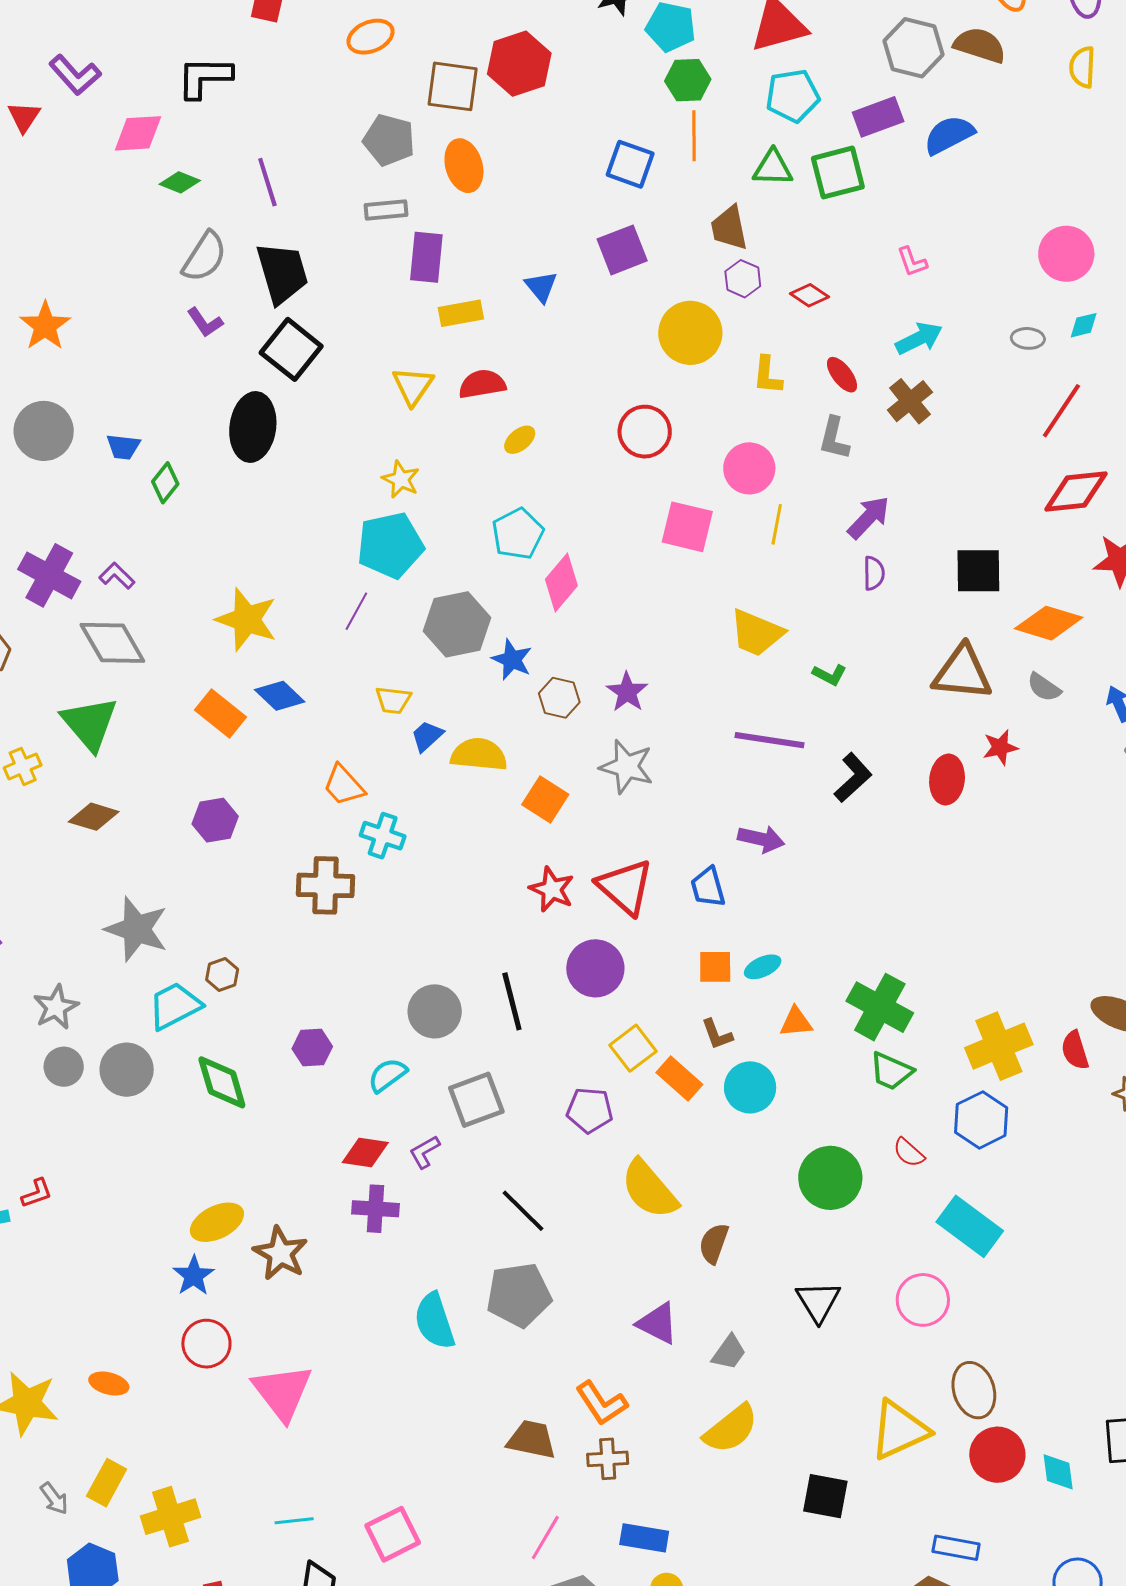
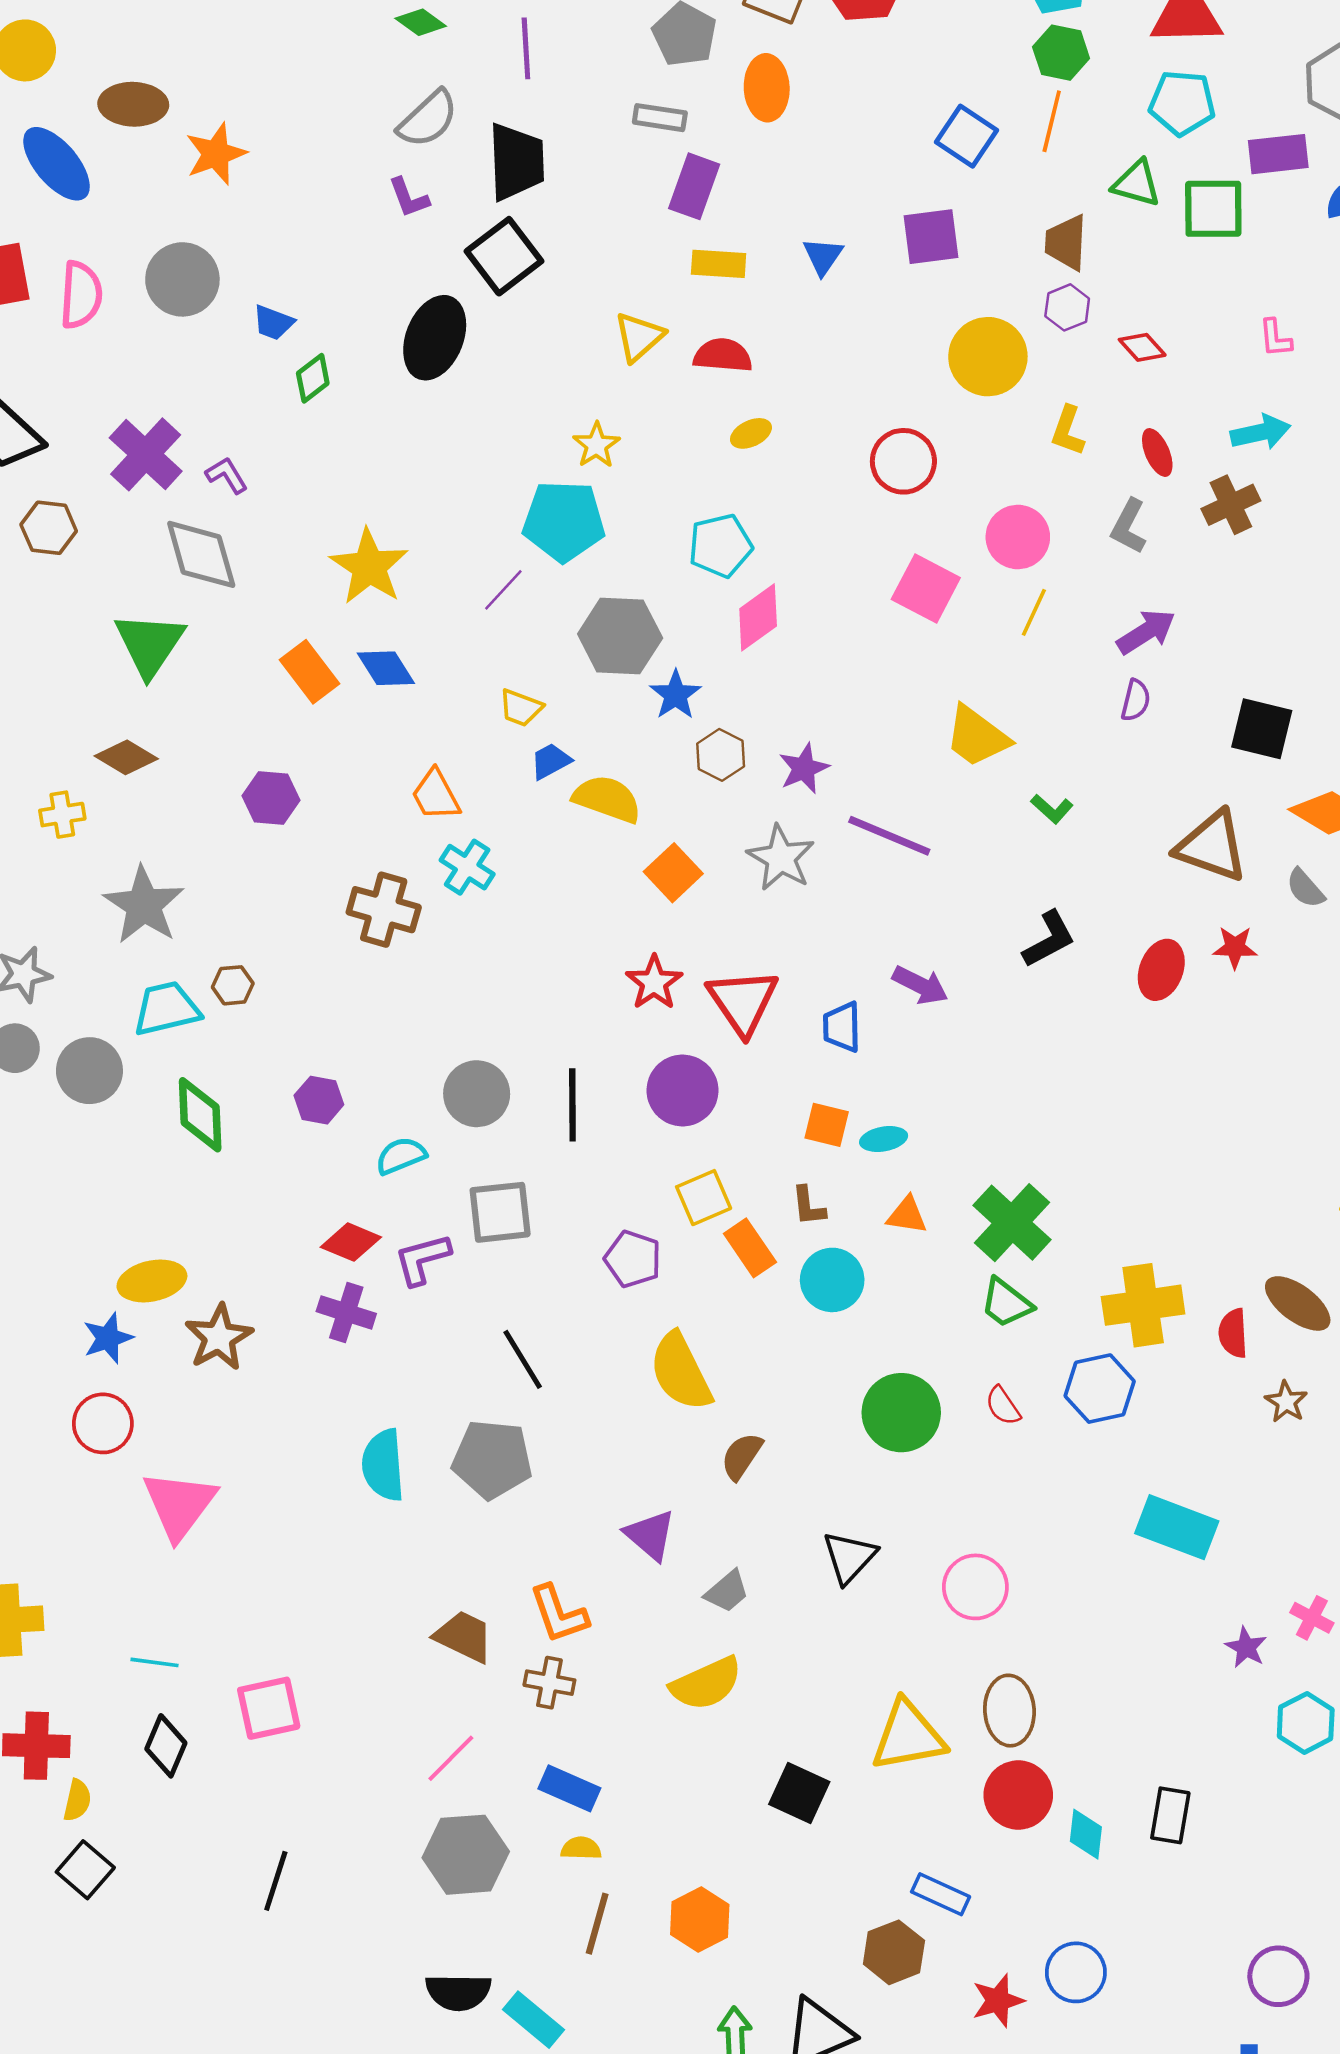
purple line: (769, 740) -> (889, 836), moved
yellow cross: (23, 766) -> (62, 815), moved
purple L-shape: (425, 1152) -> (422, 1259), size x1.4
cyan rectangle: (970, 1226) -> (1177, 1527), moved, turned -30

